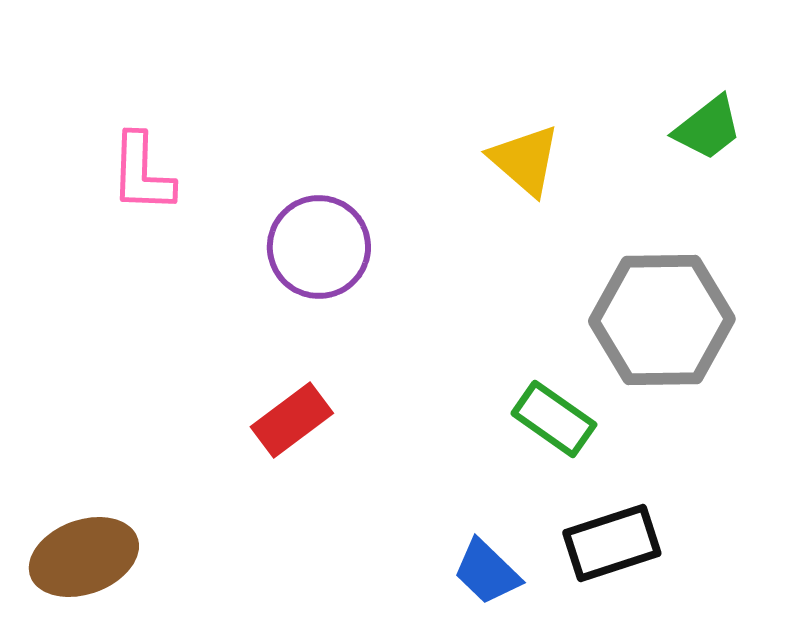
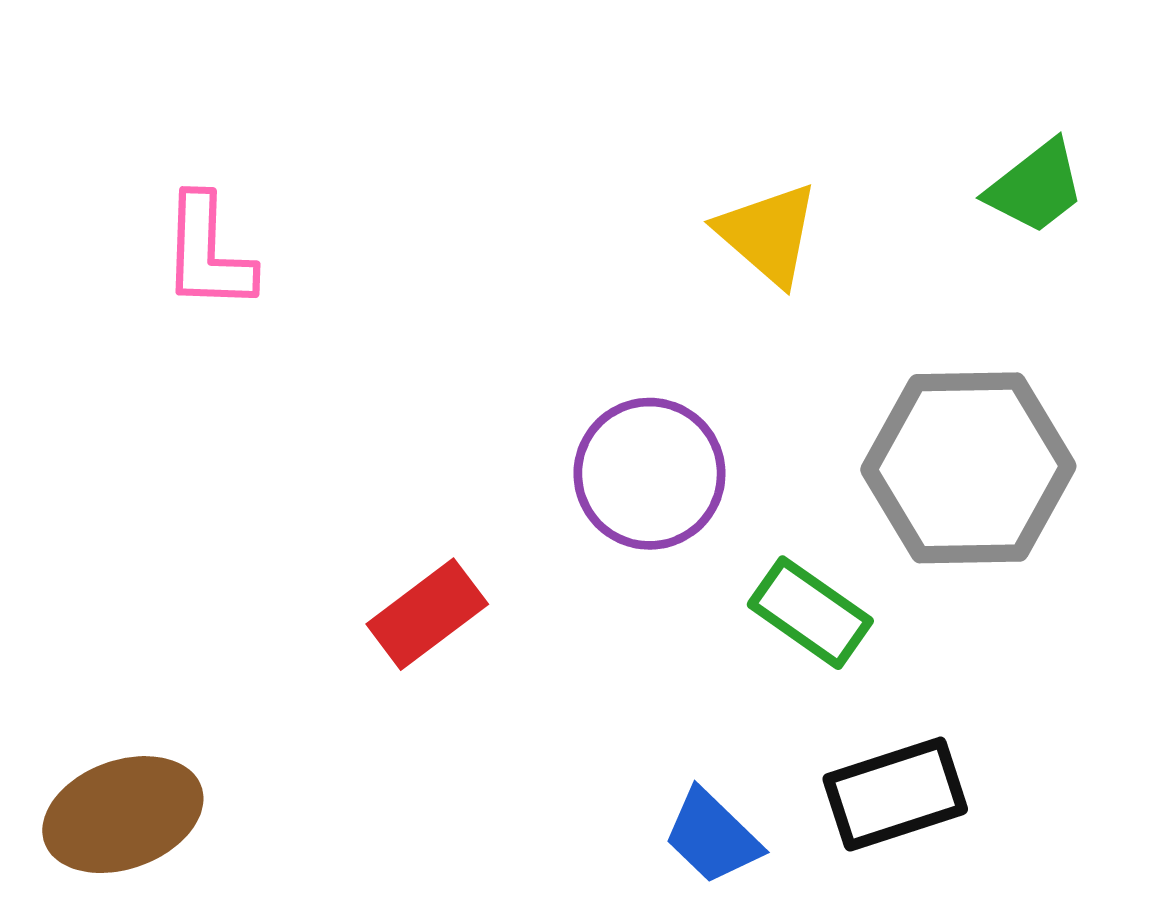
purple circle: (319, 247) -> (649, 474), moved

